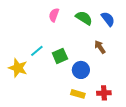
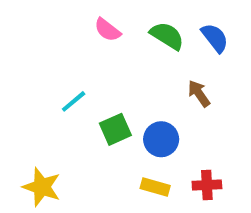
pink semicircle: (54, 15) -> (107, 30), turned -72
green square: (60, 56) -> (115, 129), moved
yellow star: (18, 68) -> (42, 187), moved

